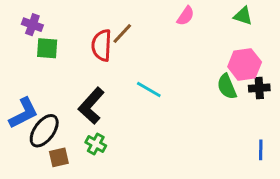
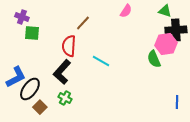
red semicircle: (102, 45) -> (69, 46), moved
black cross: (259, 88) -> (176, 30), moved, size x1.5
brown square: (59, 157) -> (40, 107), turned -32

